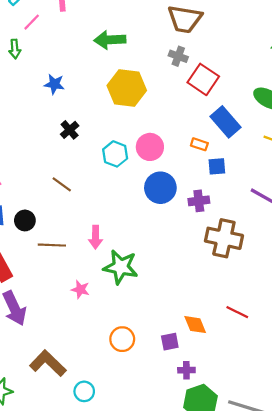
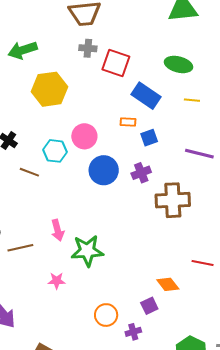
brown line: (62, 184) -> (29, 172), moved
purple cross: (186, 370) -> (133, 332), moved

